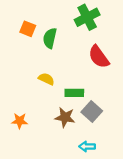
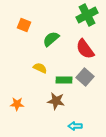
green cross: (87, 17) -> (87, 15), moved
green semicircle: (50, 38) -> (51, 39), moved, turned 36
gray square: (92, 112) -> (85, 77), moved

